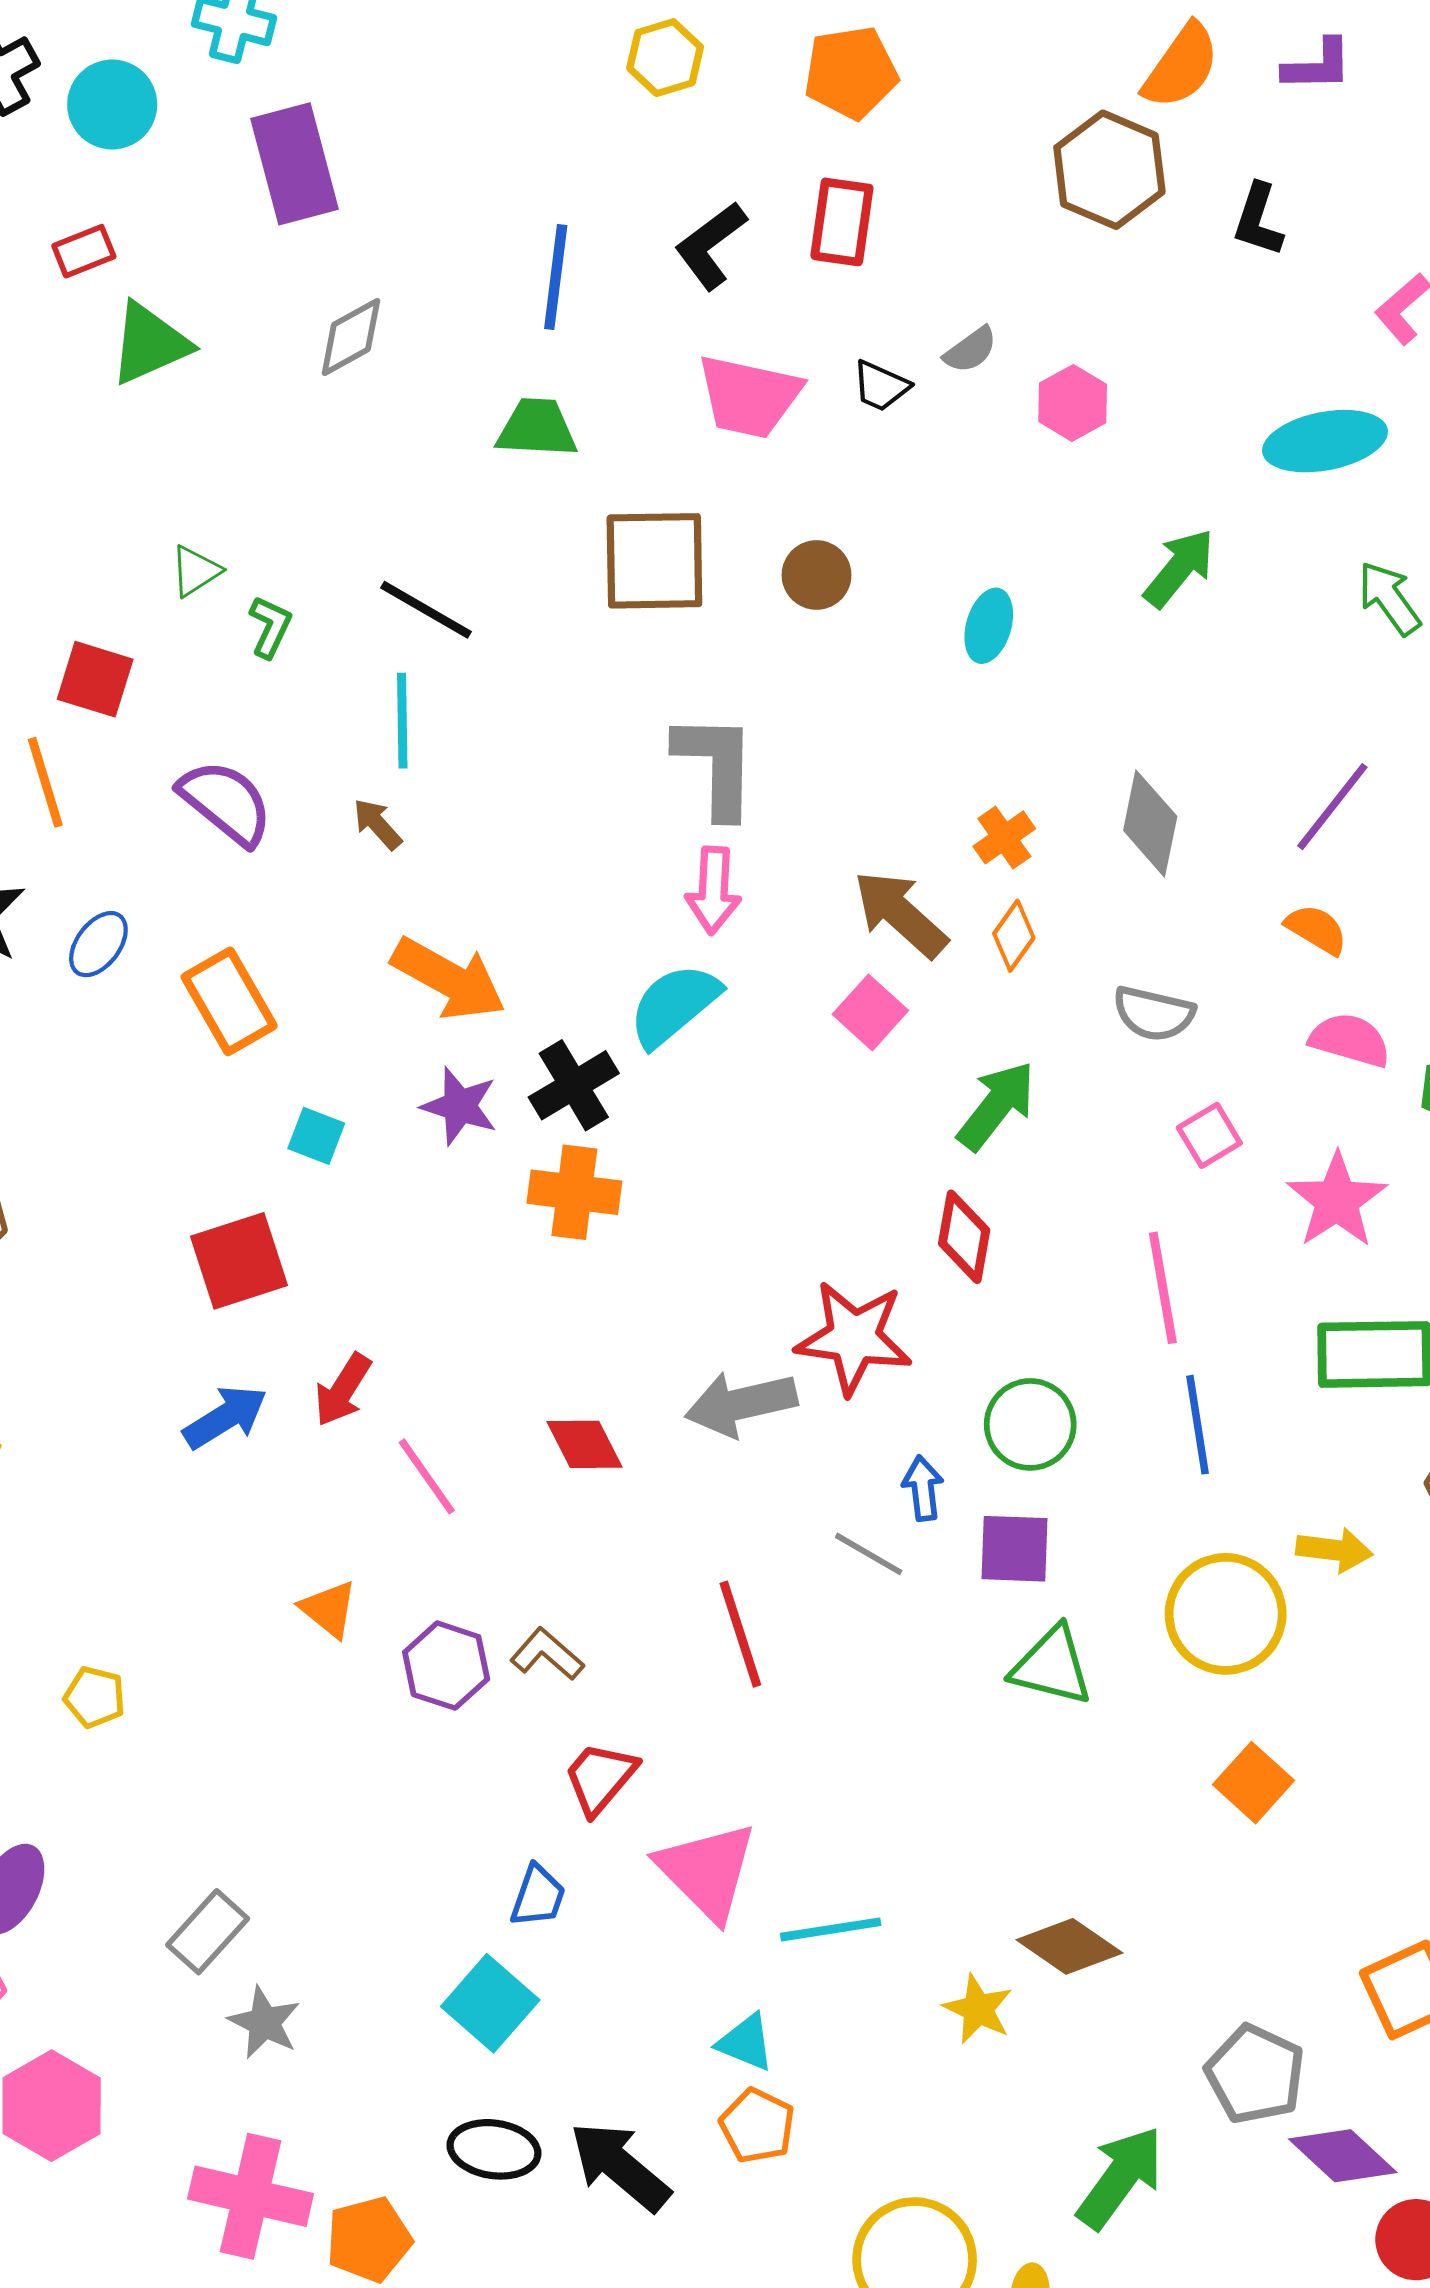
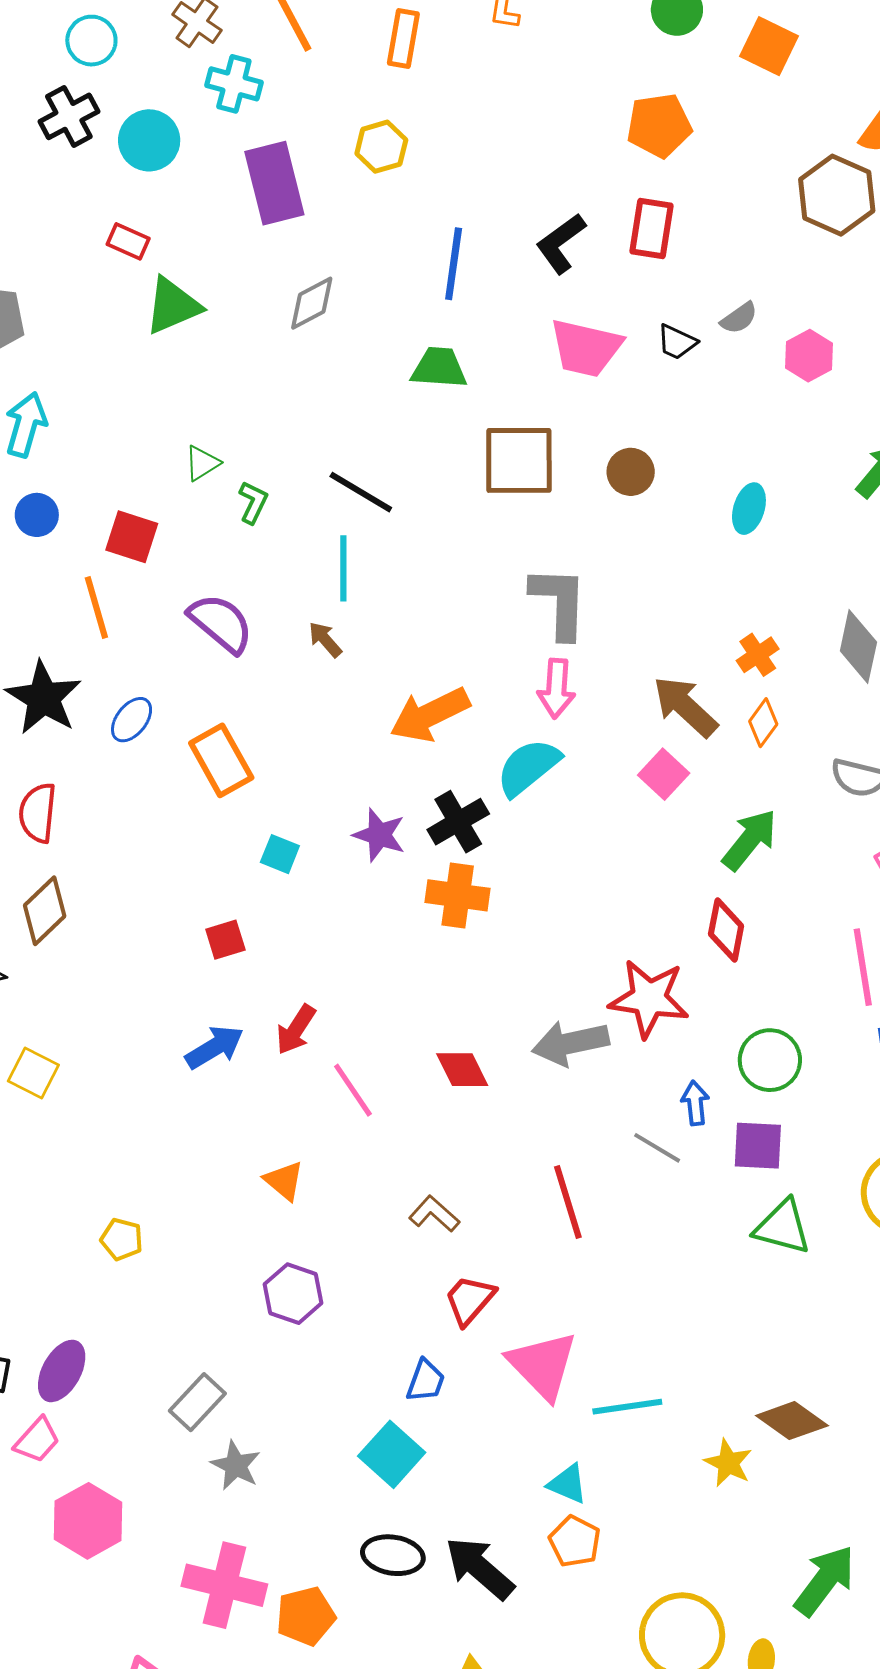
yellow hexagon: (665, 58) -> (381, 147), moved
red rectangle: (84, 251) -> (128, 241), turned 45
orange arrow: (449, 979) -> (430, 715), moved, turned 124
red square: (239, 1261) -> (225, 940), size x0.6
purple hexagon: (446, 1666) -> (293, 1294), moved

